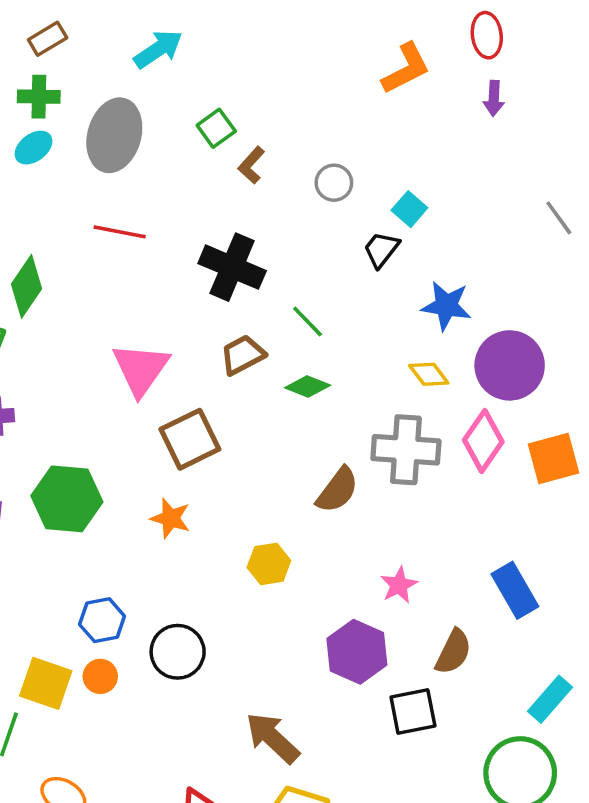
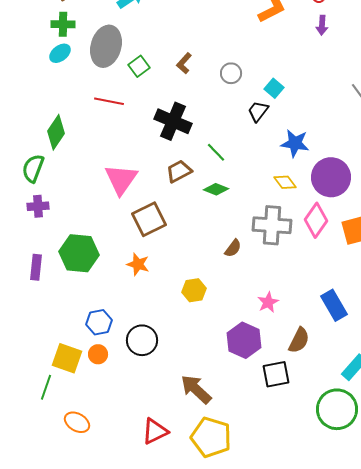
green square: (216, 128) -> (139, 66), moved
brown semicircle: (337, 490) -> (233, 248), size x0.7

